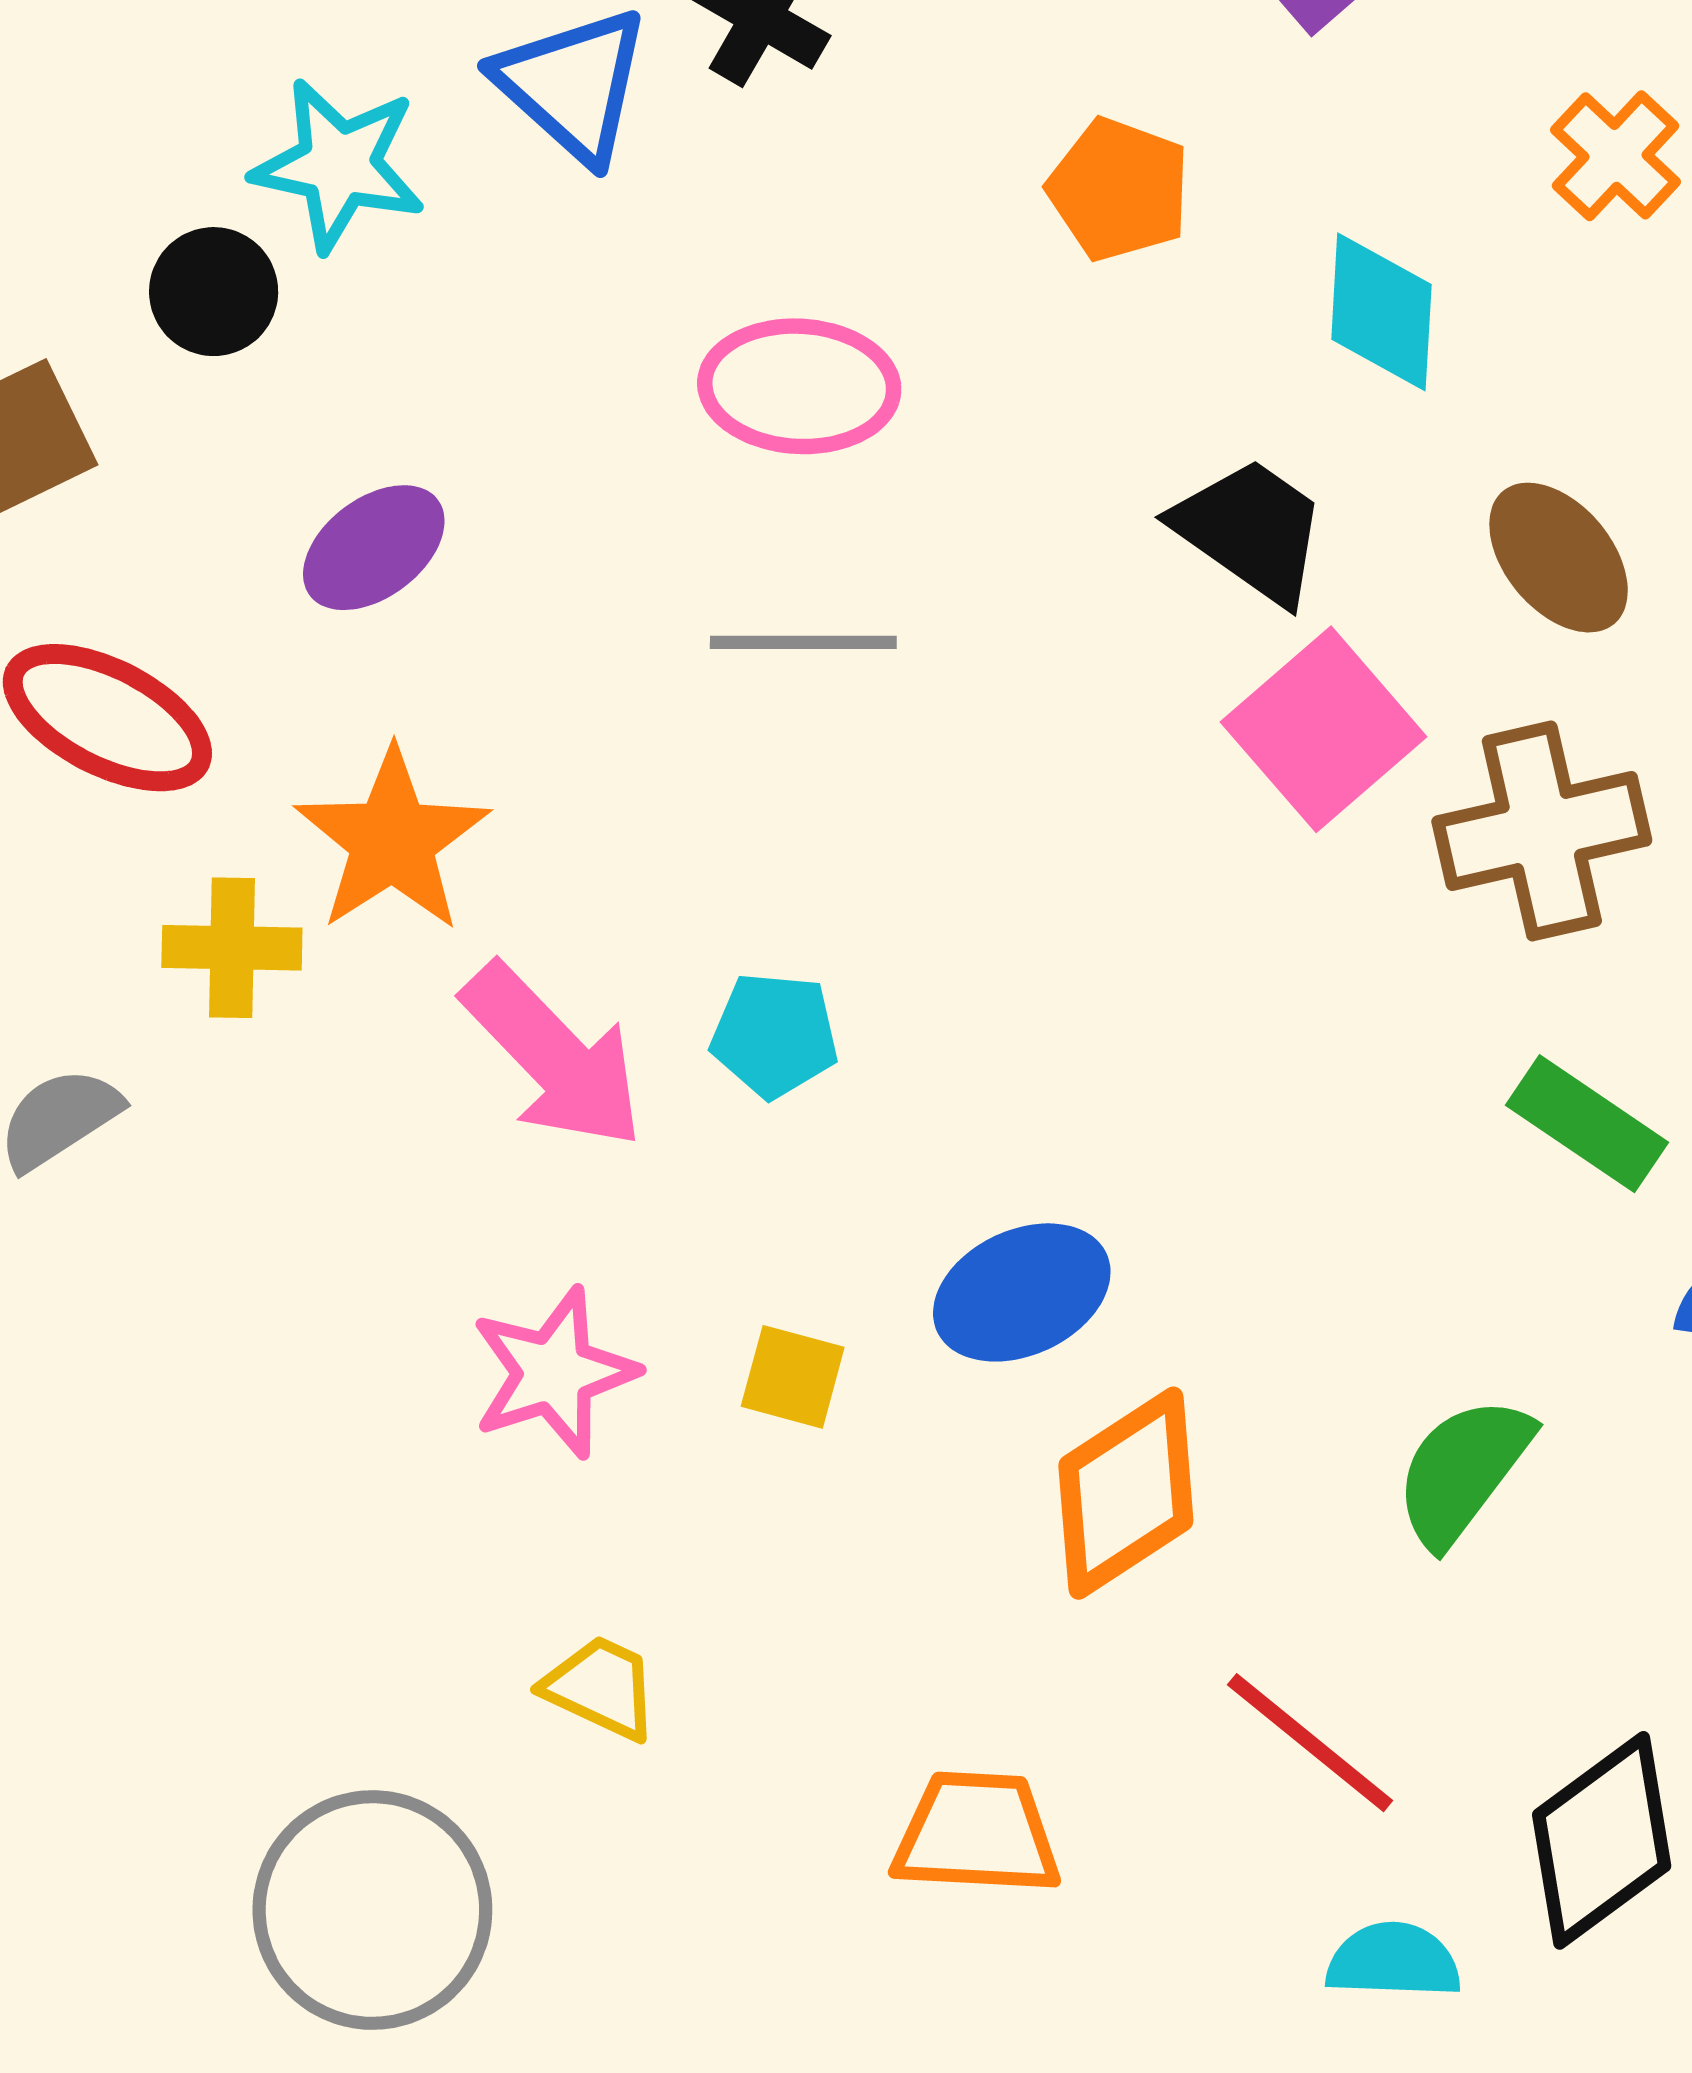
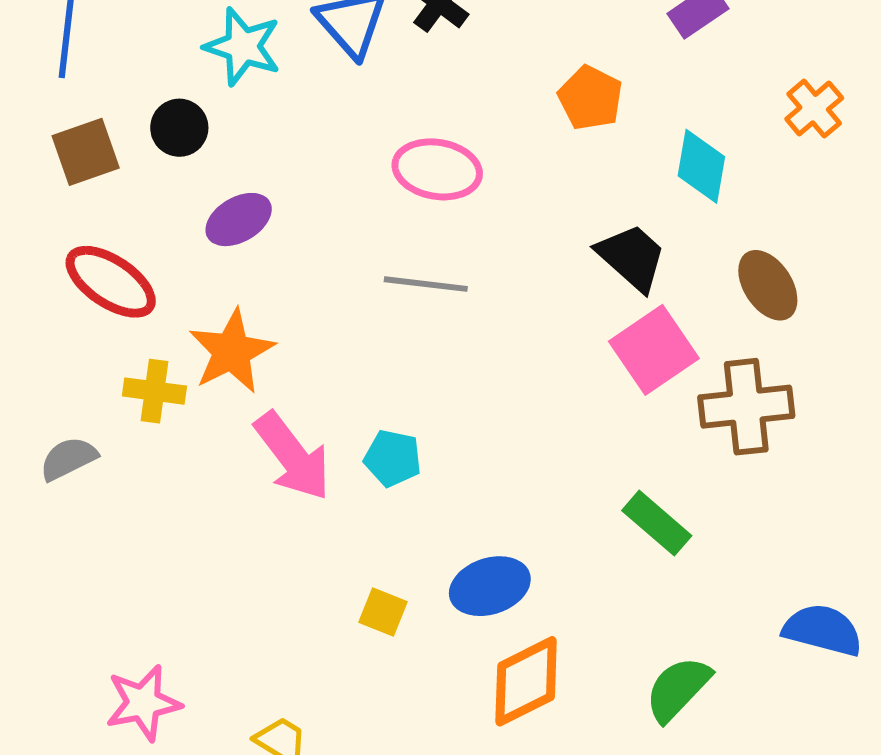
black circle: (214, 292) -> (179, 128), moved
green rectangle: (1587, 1124) -> (657, 523), moved
pink star: (554, 1373) -> (143, 703), moved

